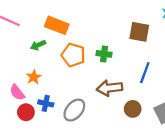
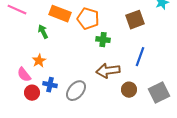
brown square: (139, 32) -> (135, 20), turned -30
green arrow: (38, 45) -> (43, 32), turned 88
orange pentagon: (73, 55) -> (88, 19), moved

